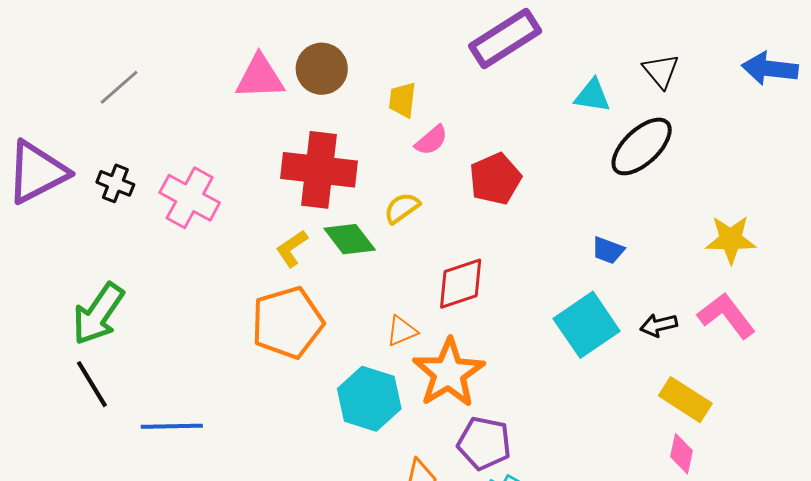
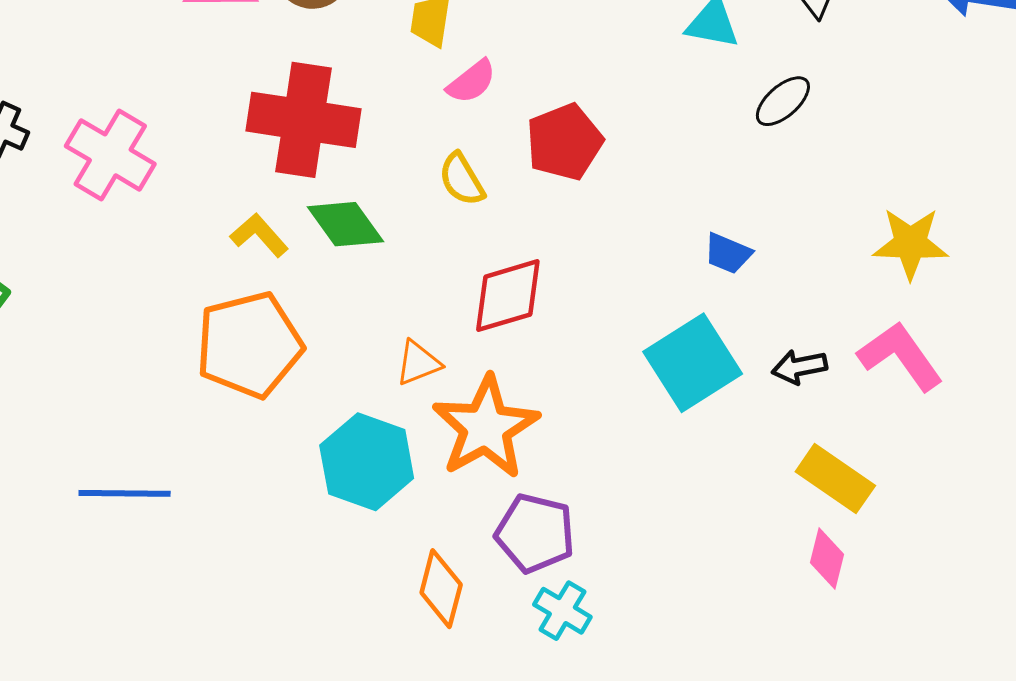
black ellipse: (642, 146) -> (783, 101), size x0.6
yellow semicircle: (402, 208) -> (462, 179), moved, turned -87
yellow L-shape: (292, 248) -> (259, 235), turned 81
blue line: (172, 426) -> (125, 493), moved

